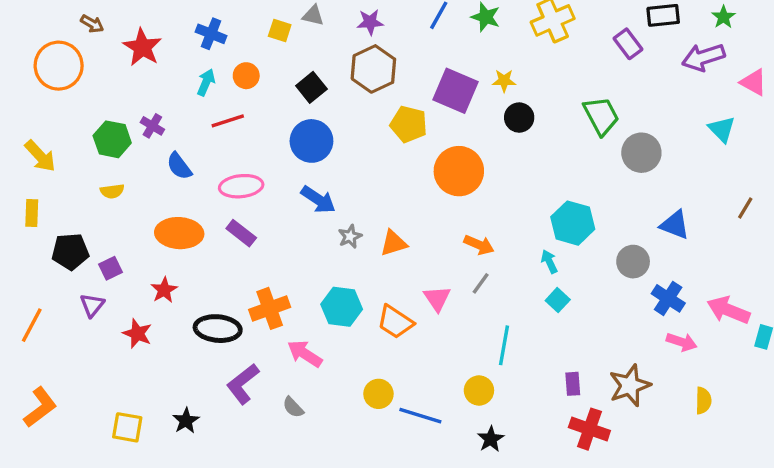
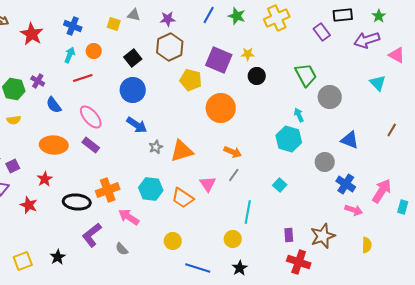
pink ellipse: (241, 186) -> (91, 117), turned 55
orange triangle: (394, 243) -> (182, 151), size x1.4
cyan arrow: (549, 262) -> (299, 115), moved
pink arrow: (728, 310) -> (382, 191), turned 100
blue line: (420, 416) -> (198, 268), moved
yellow square: (127, 427) -> (23, 261), turned -30

